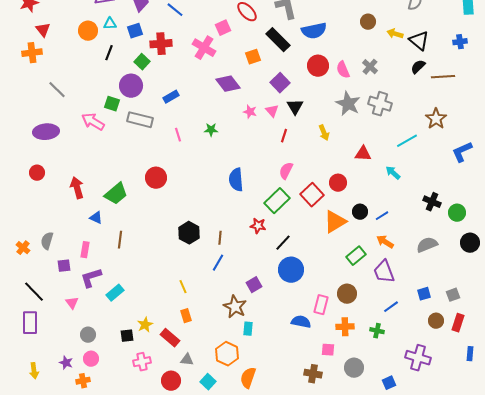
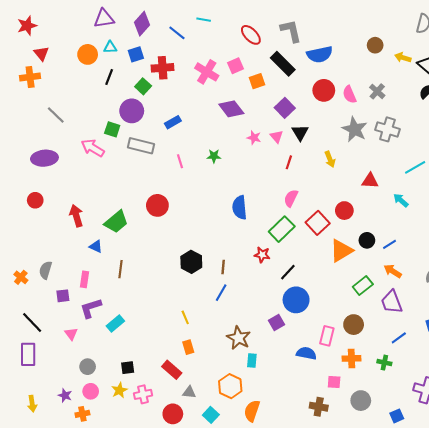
pink square: (223, 28) -> (235, 66), moved
purple square: (254, 285) -> (277, 322), moved
yellow star: (145, 325) -> (119, 390), moved

